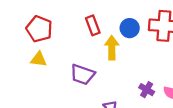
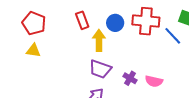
purple trapezoid: (82, 74) -> (100, 69), moved

